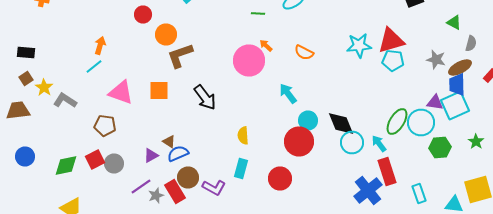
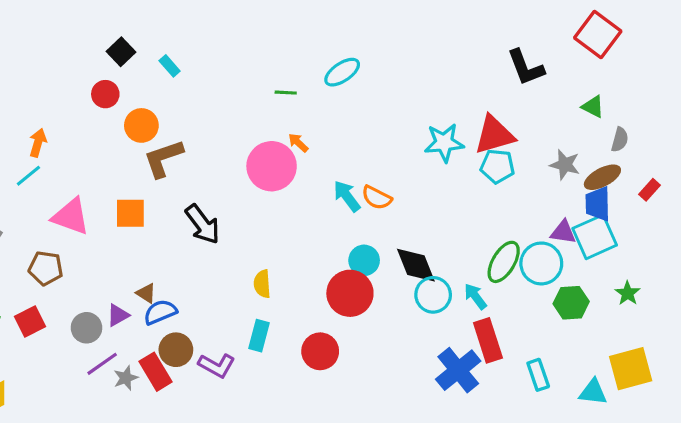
orange semicircle: (304, 52) -> (377, 198), moved
cyan arrow: (288, 94) -> (347, 196), moved
gray circle: (114, 164) -> (86, 328), moved

